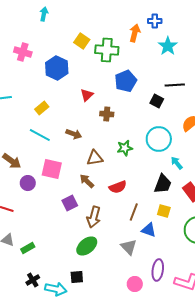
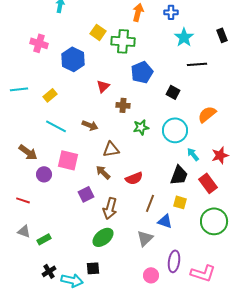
orange arrow: (135, 33) -> (138, 12), moved
black line: (175, 85) -> (197, 64), moved
yellow rectangle: (42, 108) -> (50, 95), moved
green star: (125, 148) -> (141, 127), moved
gray triangle: (129, 247) -> (145, 238), turned 30

